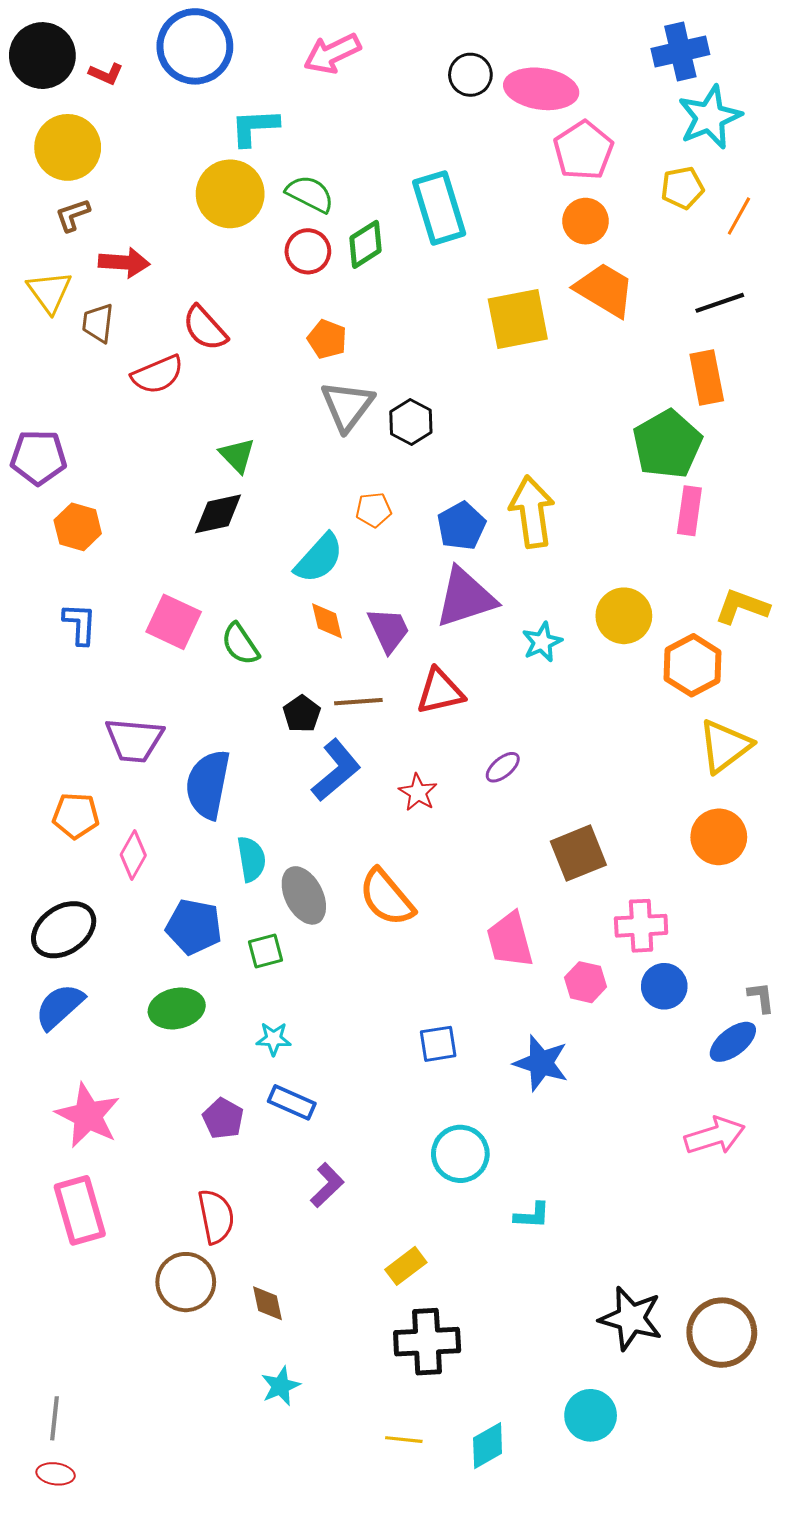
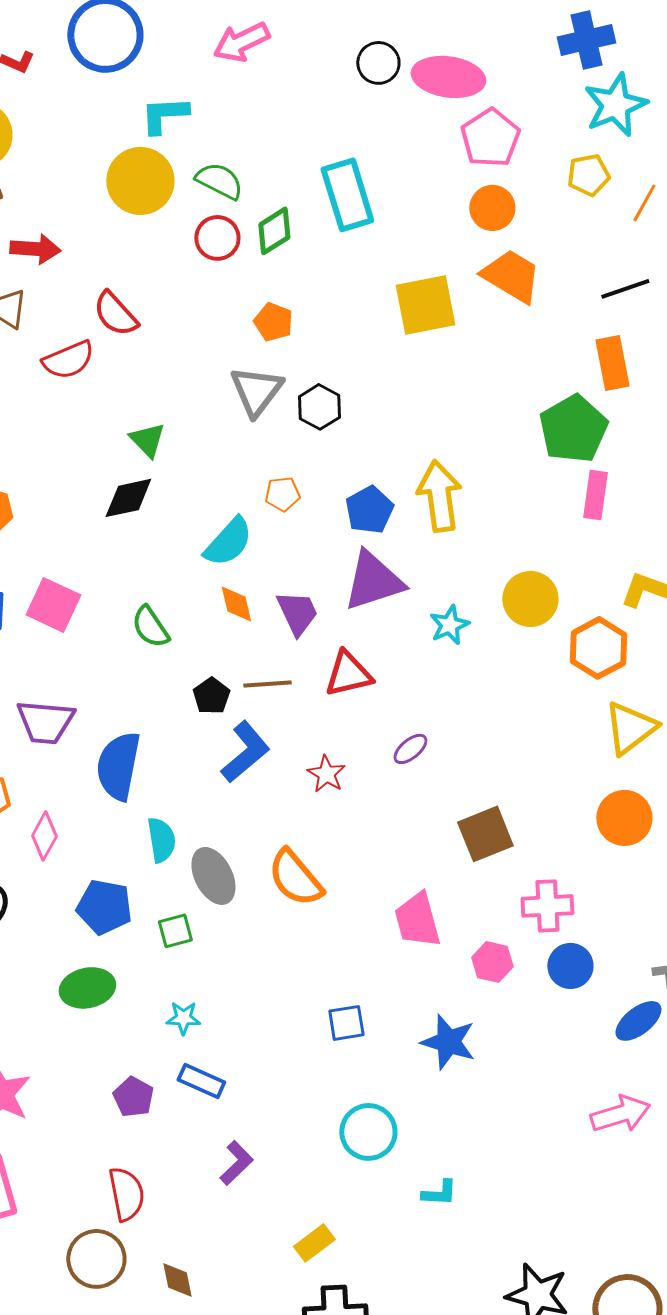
orange pentagon: (327, 339) -> (273, 322), moved
pink square: (174, 622) -> (53, 605), moved

